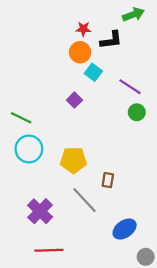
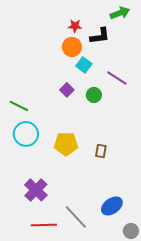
green circle: (137, 112) -> (94, 95), moved
brown rectangle: (108, 180) -> (101, 151), moved
gray line: (84, 200) -> (76, 217), moved

